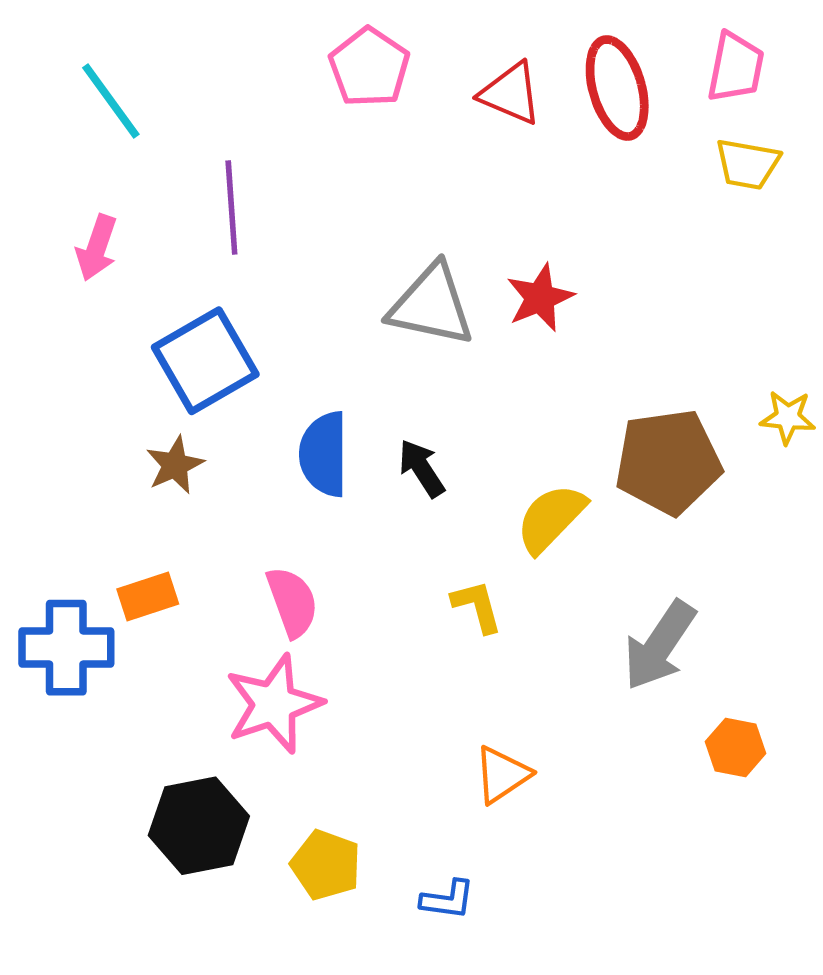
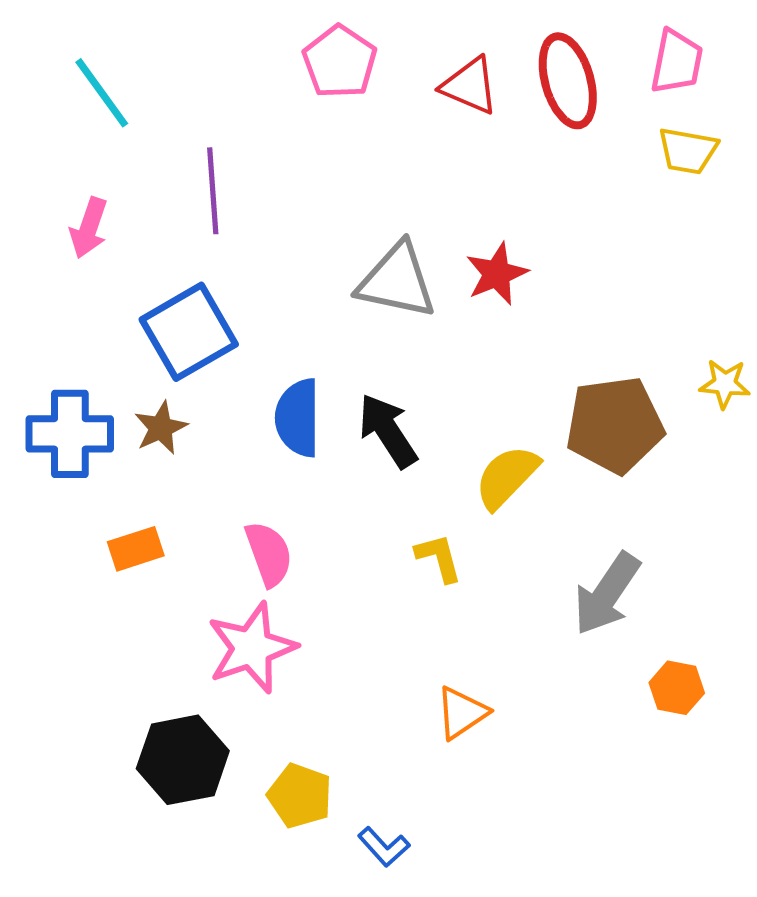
black arrow: (422, 468) -> (388, 431), size x1.4
blue cross: (66, 648) -> (70, 434), moved
blue L-shape: (448, 900) -> (384, 847), moved, turned 40

